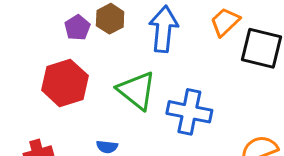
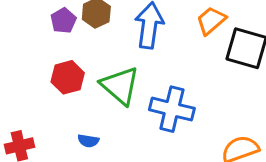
red hexagon: (65, 83) -> (68, 77), moved, size x0.7

